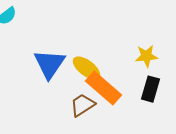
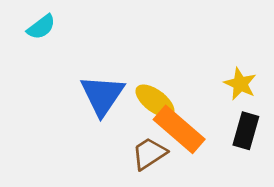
yellow star: (146, 56) -> (240, 84), turned 30

